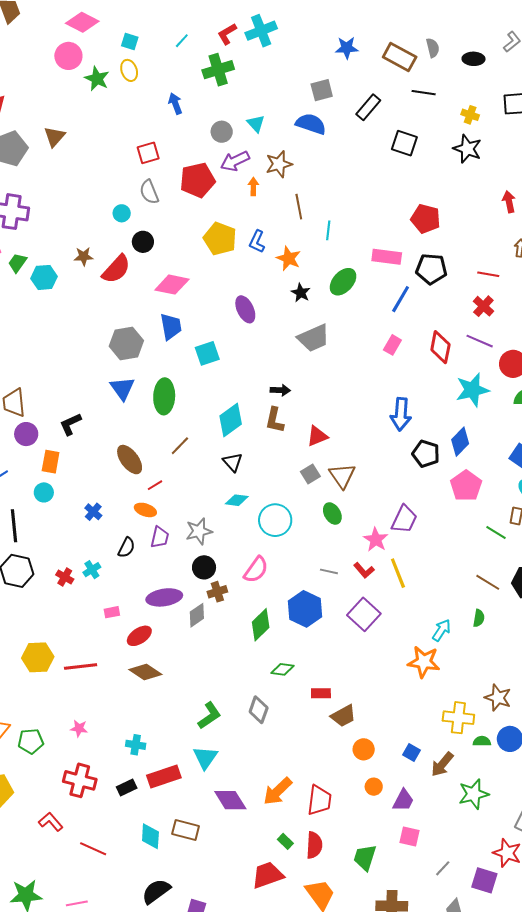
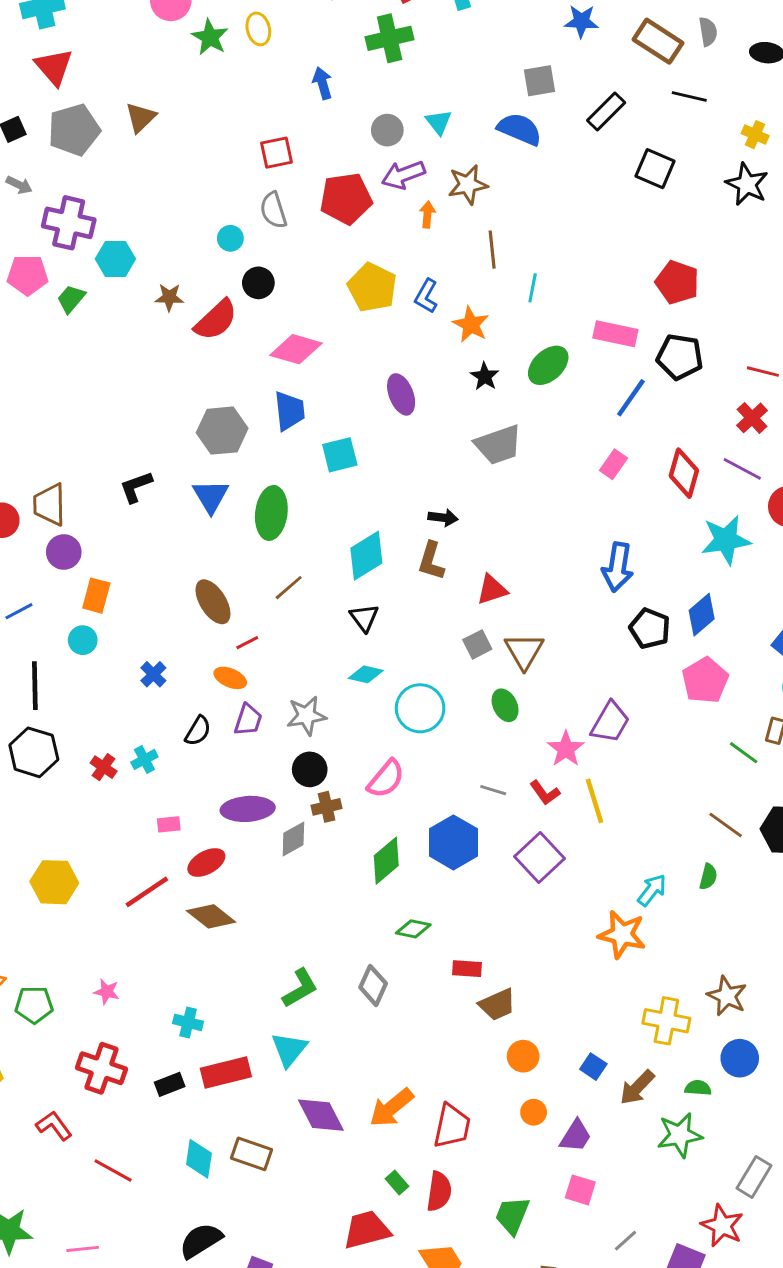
cyan hexagon: (44, 277) -> (115, 259), moved
black L-shape: (70, 424) -> (136, 487), moved
red line: (81, 666) -> (147, 892), moved, turned -32
green semicircle: (482, 741) -> (698, 1088), moved

